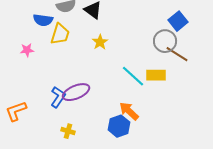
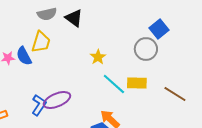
blue semicircle: (43, 20) -> (24, 56), moved, turned 54
yellow star: (100, 42) -> (98, 57), moved
brown line: (177, 54) -> (175, 94), moved

